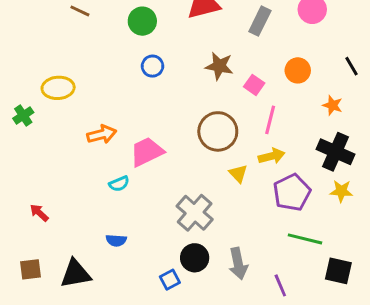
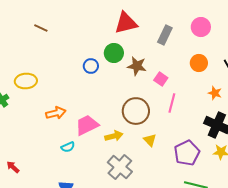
green circle: (142, 21) -> (114, 53), moved
orange circle: (298, 70) -> (199, 63), moved
yellow arrow: (272, 156) -> (114, 136), moved

